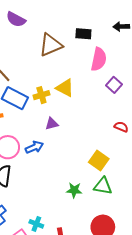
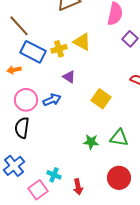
purple triangle: (52, 124) -> (69, 77), turned 48
yellow square: (99, 161) -> (101, 99), moved

